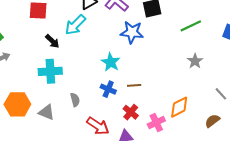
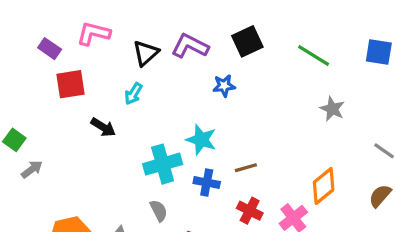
cyan arrow: (75, 25) -> (133, 94), size x0.6
green line: (191, 26) -> (314, 55), turned 70
blue star: (132, 32) -> (224, 86), size x0.6
cyan cross: (50, 71) -> (163, 164), moved

